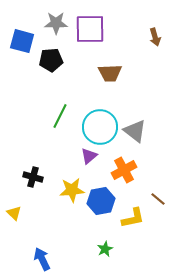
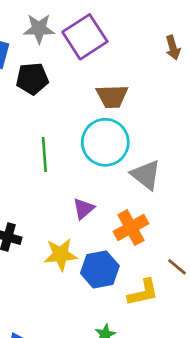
purple square: (90, 29) -> (85, 37), turned -32
green line: (60, 116) -> (44, 154), turned -30
cyan circle: (100, 127) -> (105, 142), moved

